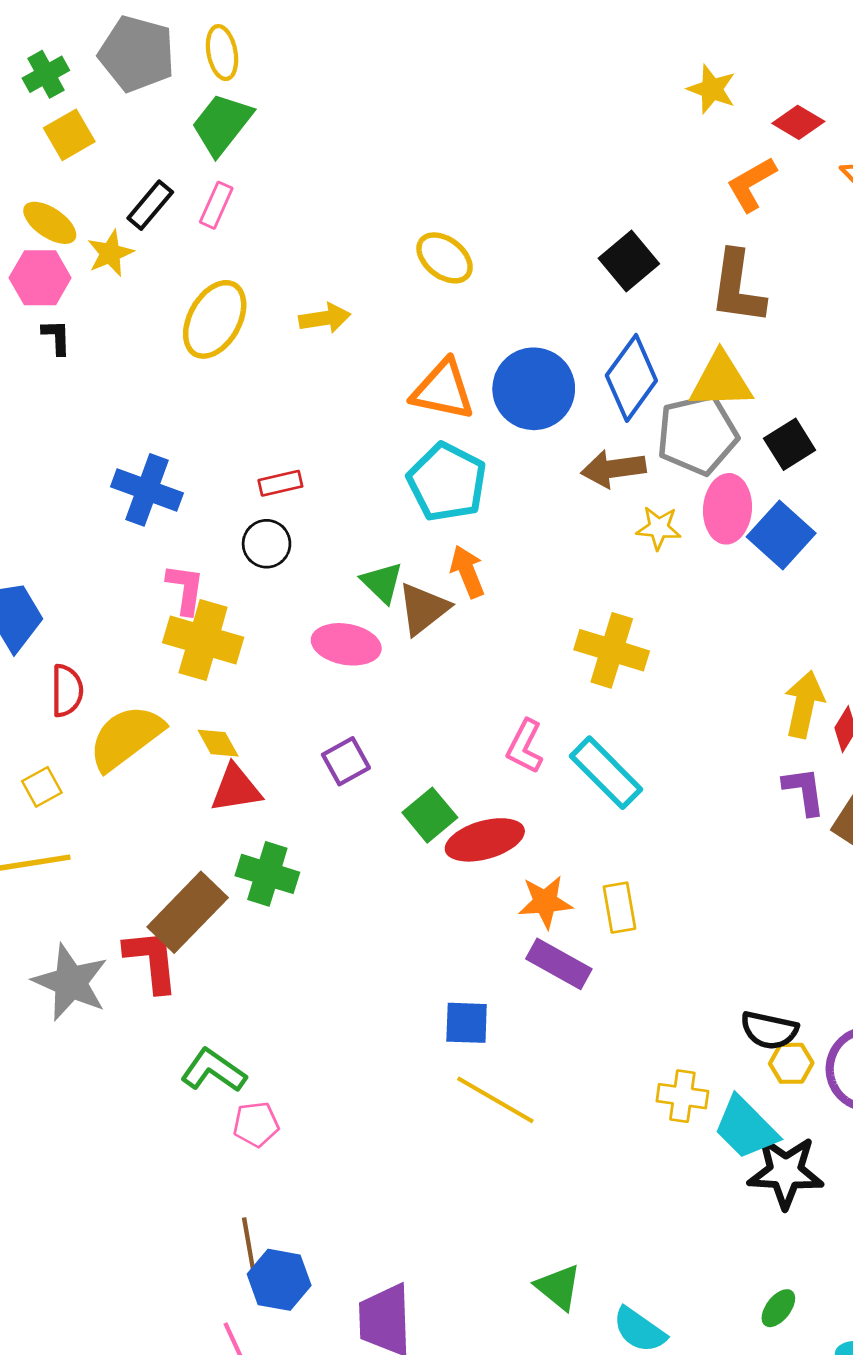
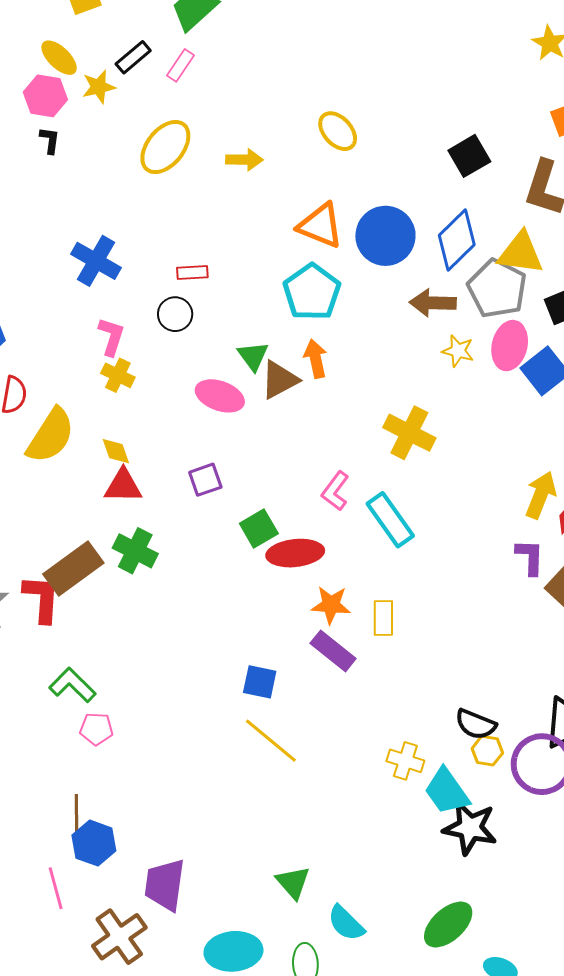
gray pentagon: (697, 434) -> (497, 289), turned 30
yellow cross: (203, 640) -> (118, 375), size x0.6
yellow semicircle: (126, 737) -> (51, 436), turned 150
green ellipse: (778, 1308) -> (448, 925), size x1.8

